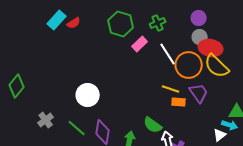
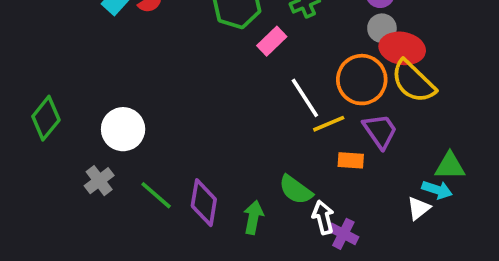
white line: (168, 54) -> (305, 98), moved
yellow line: (171, 89) -> (329, 124), turned -42
white circle: (88, 95) -> (123, 129), moved
orange rectangle: (179, 102) -> (351, 160), moved

